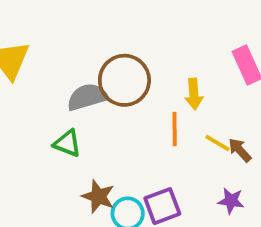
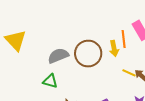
brown circle: (124, 80) -> (88, 54), moved
orange line: (175, 129) -> (124, 39), moved

